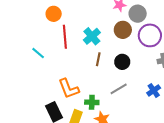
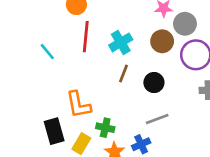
gray line: (119, 89) -> (157, 119), moved
blue cross: (154, 90) -> (141, 144), moved

